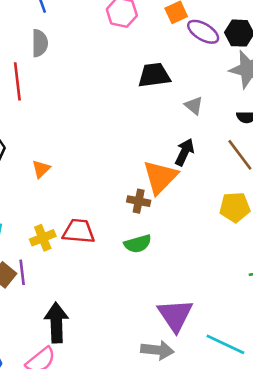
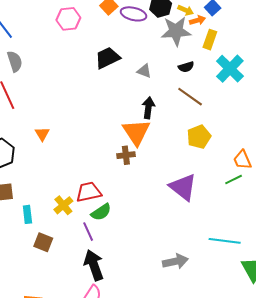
orange triangle: (41, 169) -> (42, 134), moved
green semicircle: (138, 244) -> (101, 212), moved
purple line: (22, 272) -> (88, 232), moved
purple triangle: (175, 315) -> (183, 187), moved

